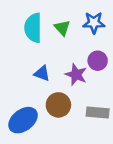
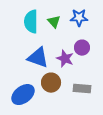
blue triangle: (42, 73) -> (38, 58), size x1.6

